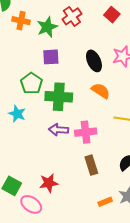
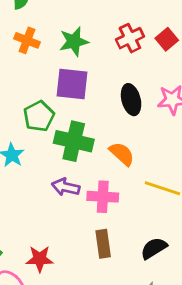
red cross: (72, 16) -> (130, 38), moved
orange cross: (21, 21) -> (27, 40), moved
purple square: (51, 57) -> (72, 84), size x1.4
orange semicircle: (101, 91) -> (122, 154), moved

